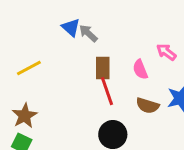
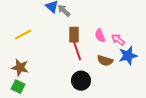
pink arrow: (166, 52) -> (118, 40), moved
brown star: (25, 116) -> (20, 68), turned -30

